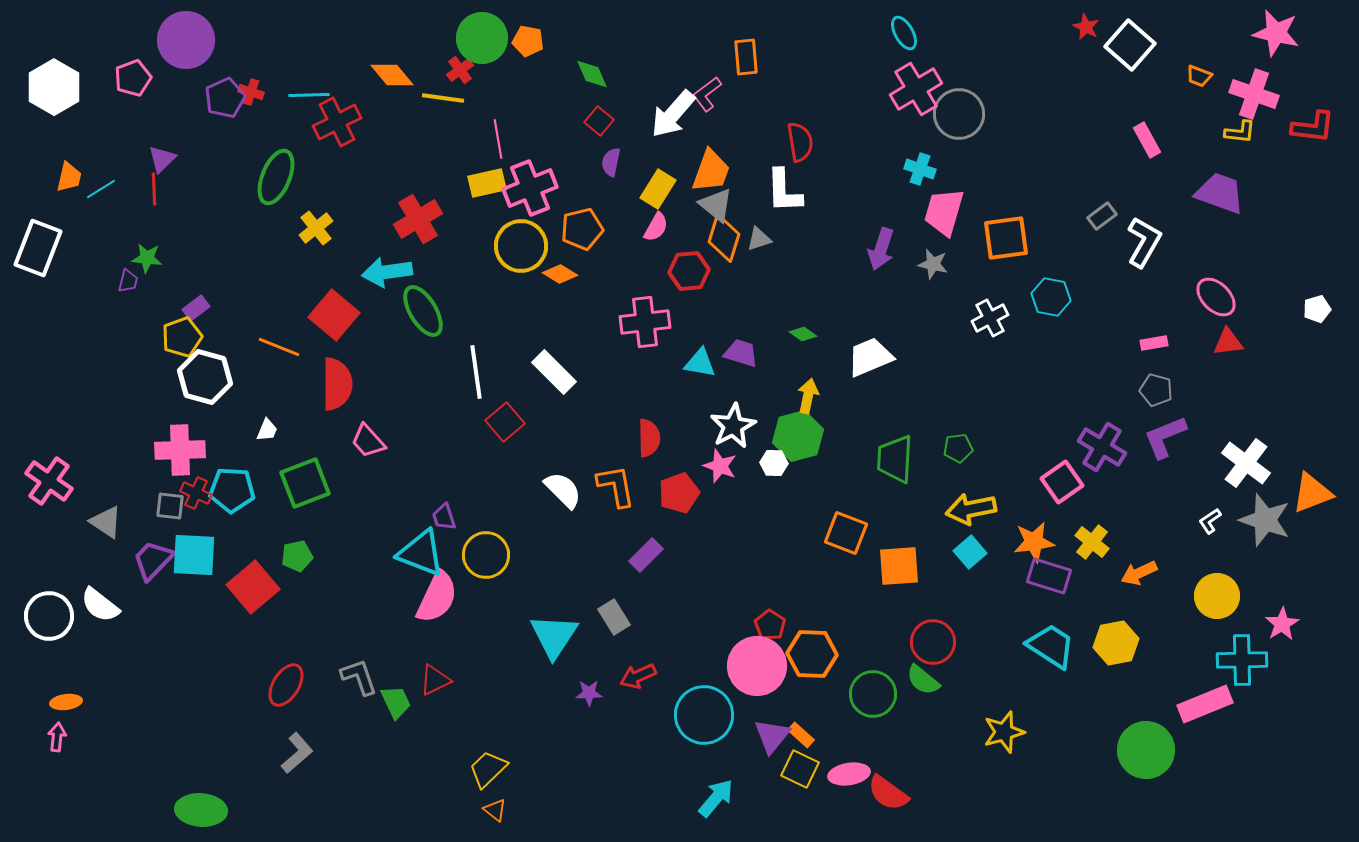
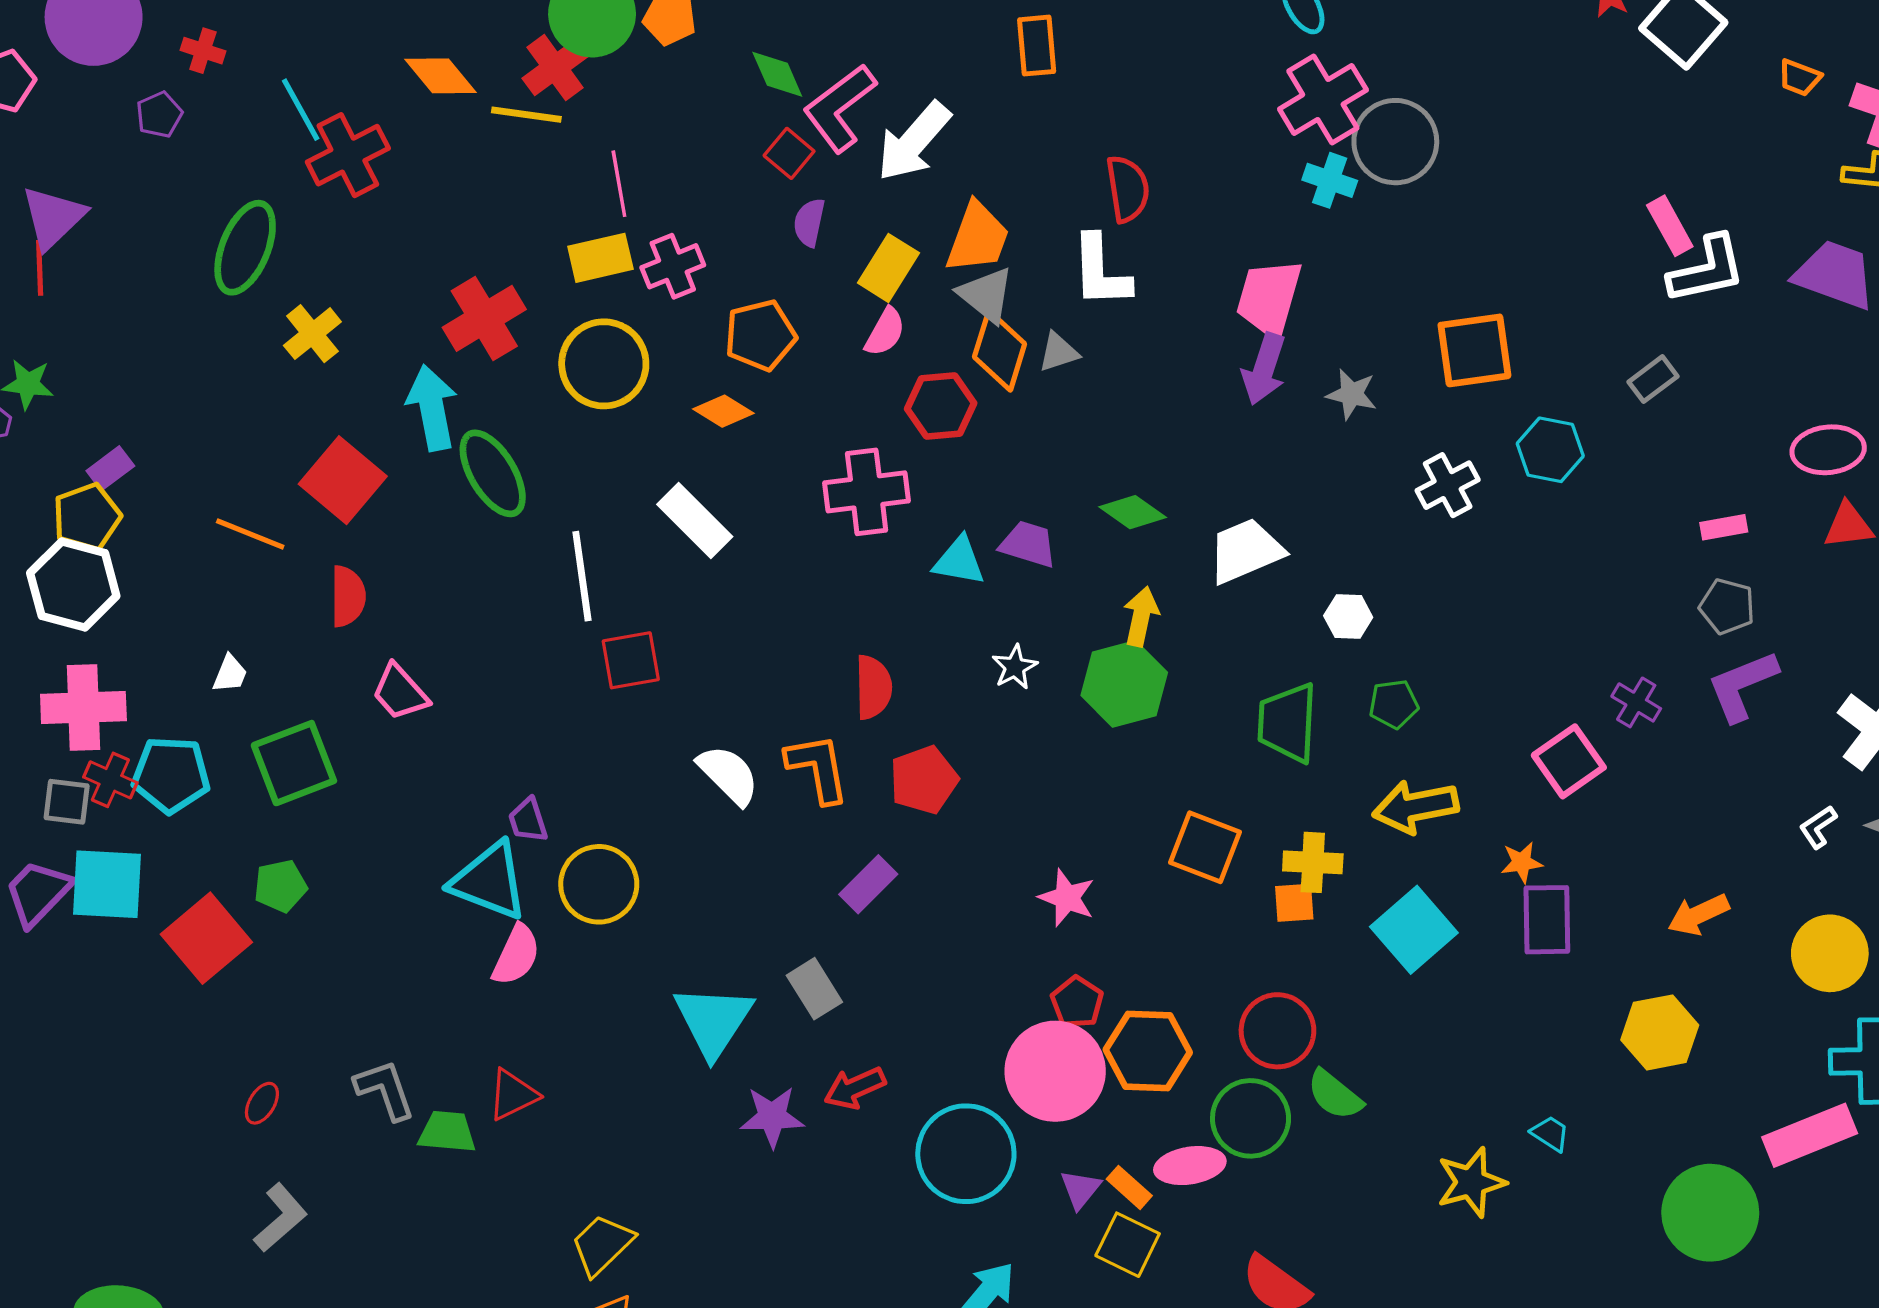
red cross: (460, 70) -> (555, 67), size x1.4
red cross: (251, 92) -> (203, 51), moved
pink L-shape: (707, 94) -> (840, 108), moved, size x1.5
cyan line: (309, 95) -> (301, 110), turned 63
purple pentagon: (225, 98) -> (159, 115), size x0.7
pink rectangle: (1147, 140) -> (1670, 226), moved
purple triangle: (162, 159) -> (53, 217), size x1.4
cyan cross: (920, 169) -> (1330, 180), moved
pink cross: (530, 188) -> (673, 266), size x0.7
pink trapezoid: (944, 212) -> (1269, 298), moved
gray rectangle: (1102, 216) -> (1653, 379), moved
white L-shape: (1144, 242) -> (1707, 270), moved, turned 48
yellow circle: (521, 246) -> (604, 364), moved
cyan arrow: (387, 272) -> (432, 408), turned 87
pink ellipse: (1216, 297) -> (1828, 450), turned -51
green diamond: (803, 334) -> (1133, 512), size x1.4
white rectangle: (554, 372) -> (695, 521), moved
white hexagon: (205, 377) -> (73, 585), moved
red semicircle: (337, 384) -> (348, 596), size x0.7
red square: (505, 422) -> (631, 660), turned 30
white star: (733, 426) -> (1015, 667), size x0.6
purple cross: (1102, 447) -> (1636, 702), size x0.6
white hexagon: (774, 463) -> (1348, 617), moved
pink star: (720, 466) -> (1067, 898), moved
orange star: (1034, 542) -> (1522, 862), size x0.6
yellow cross: (1092, 542) -> (1313, 862), moved, turned -36
cyan square: (970, 552) -> (1414, 930), moved, size x1.5
orange square: (899, 566) -> (1294, 903), size x0.6
purple rectangle: (1049, 576) -> (1547, 920), turned 72
pink semicircle: (437, 597) -> (516, 955), size x0.7
red circle: (933, 642) -> (1277, 1031), moved
cyan trapezoid: (1051, 646) -> (1550, 1134), moved, size x0.5
red ellipse: (286, 685) -> (262, 1103), size x0.6
purple star: (589, 693) -> (772, 1117), size x1.4
green trapezoid: (396, 702) -> (447, 1132), turned -60
purple triangle: (772, 736) -> (1080, 1189), size x0.7
pink ellipse: (849, 774) -> (1190, 1166), moved

